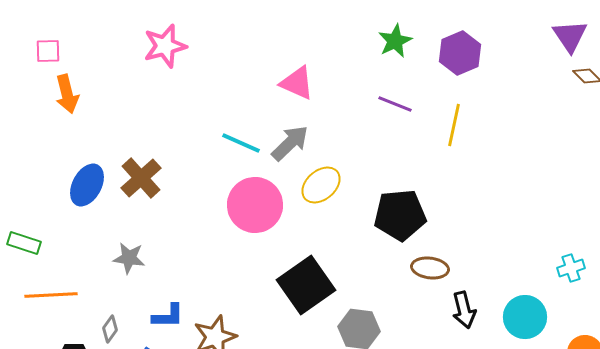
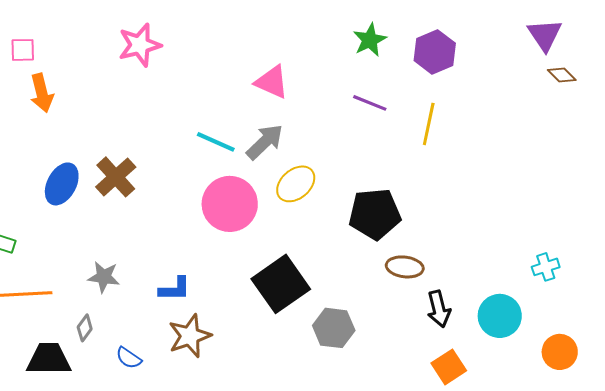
gray star: (129, 258) -> (104, 277), moved
blue L-shape: (168, 316) -> (175, 289), moved

